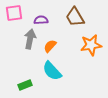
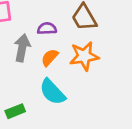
purple semicircle: (41, 20) -> (47, 29), moved
orange star: (91, 45) -> (84, 56), moved

